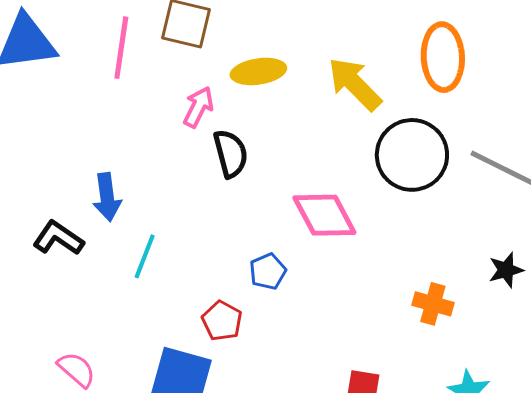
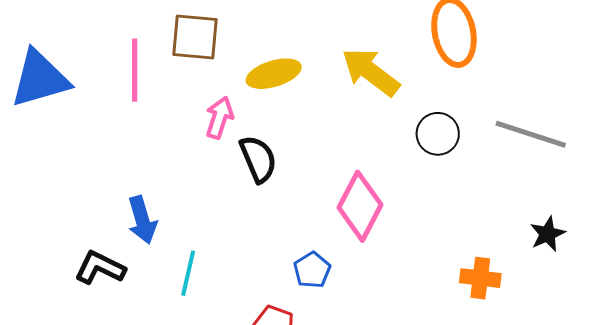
black circle: (412, 155) -> (438, 134), size x0.6
pink diamond: (324, 215) -> (360, 206), turned 64

